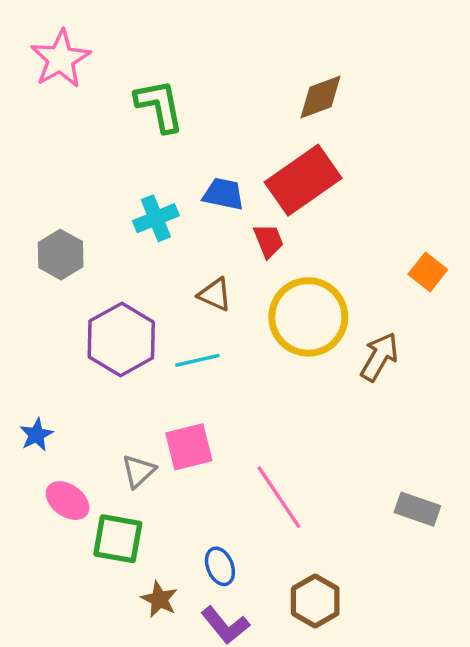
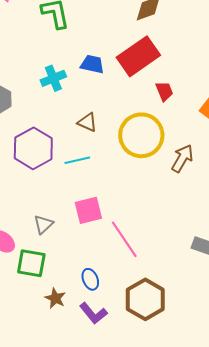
red trapezoid: (268, 241) -> (164, 91), moved
pink square: (189, 447) -> (88, 210), moved
brown hexagon: (315, 601) -> (145, 299), size x1.4

